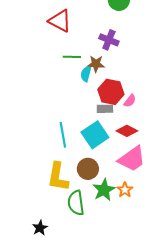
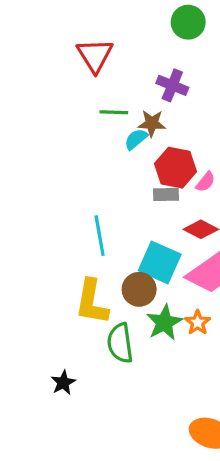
red triangle: (60, 21) -> (95, 55), turned 30
cyan semicircle: (86, 74) -> (136, 139), turned 35
cyan square: (95, 135) -> (160, 262), moved, turned -32

